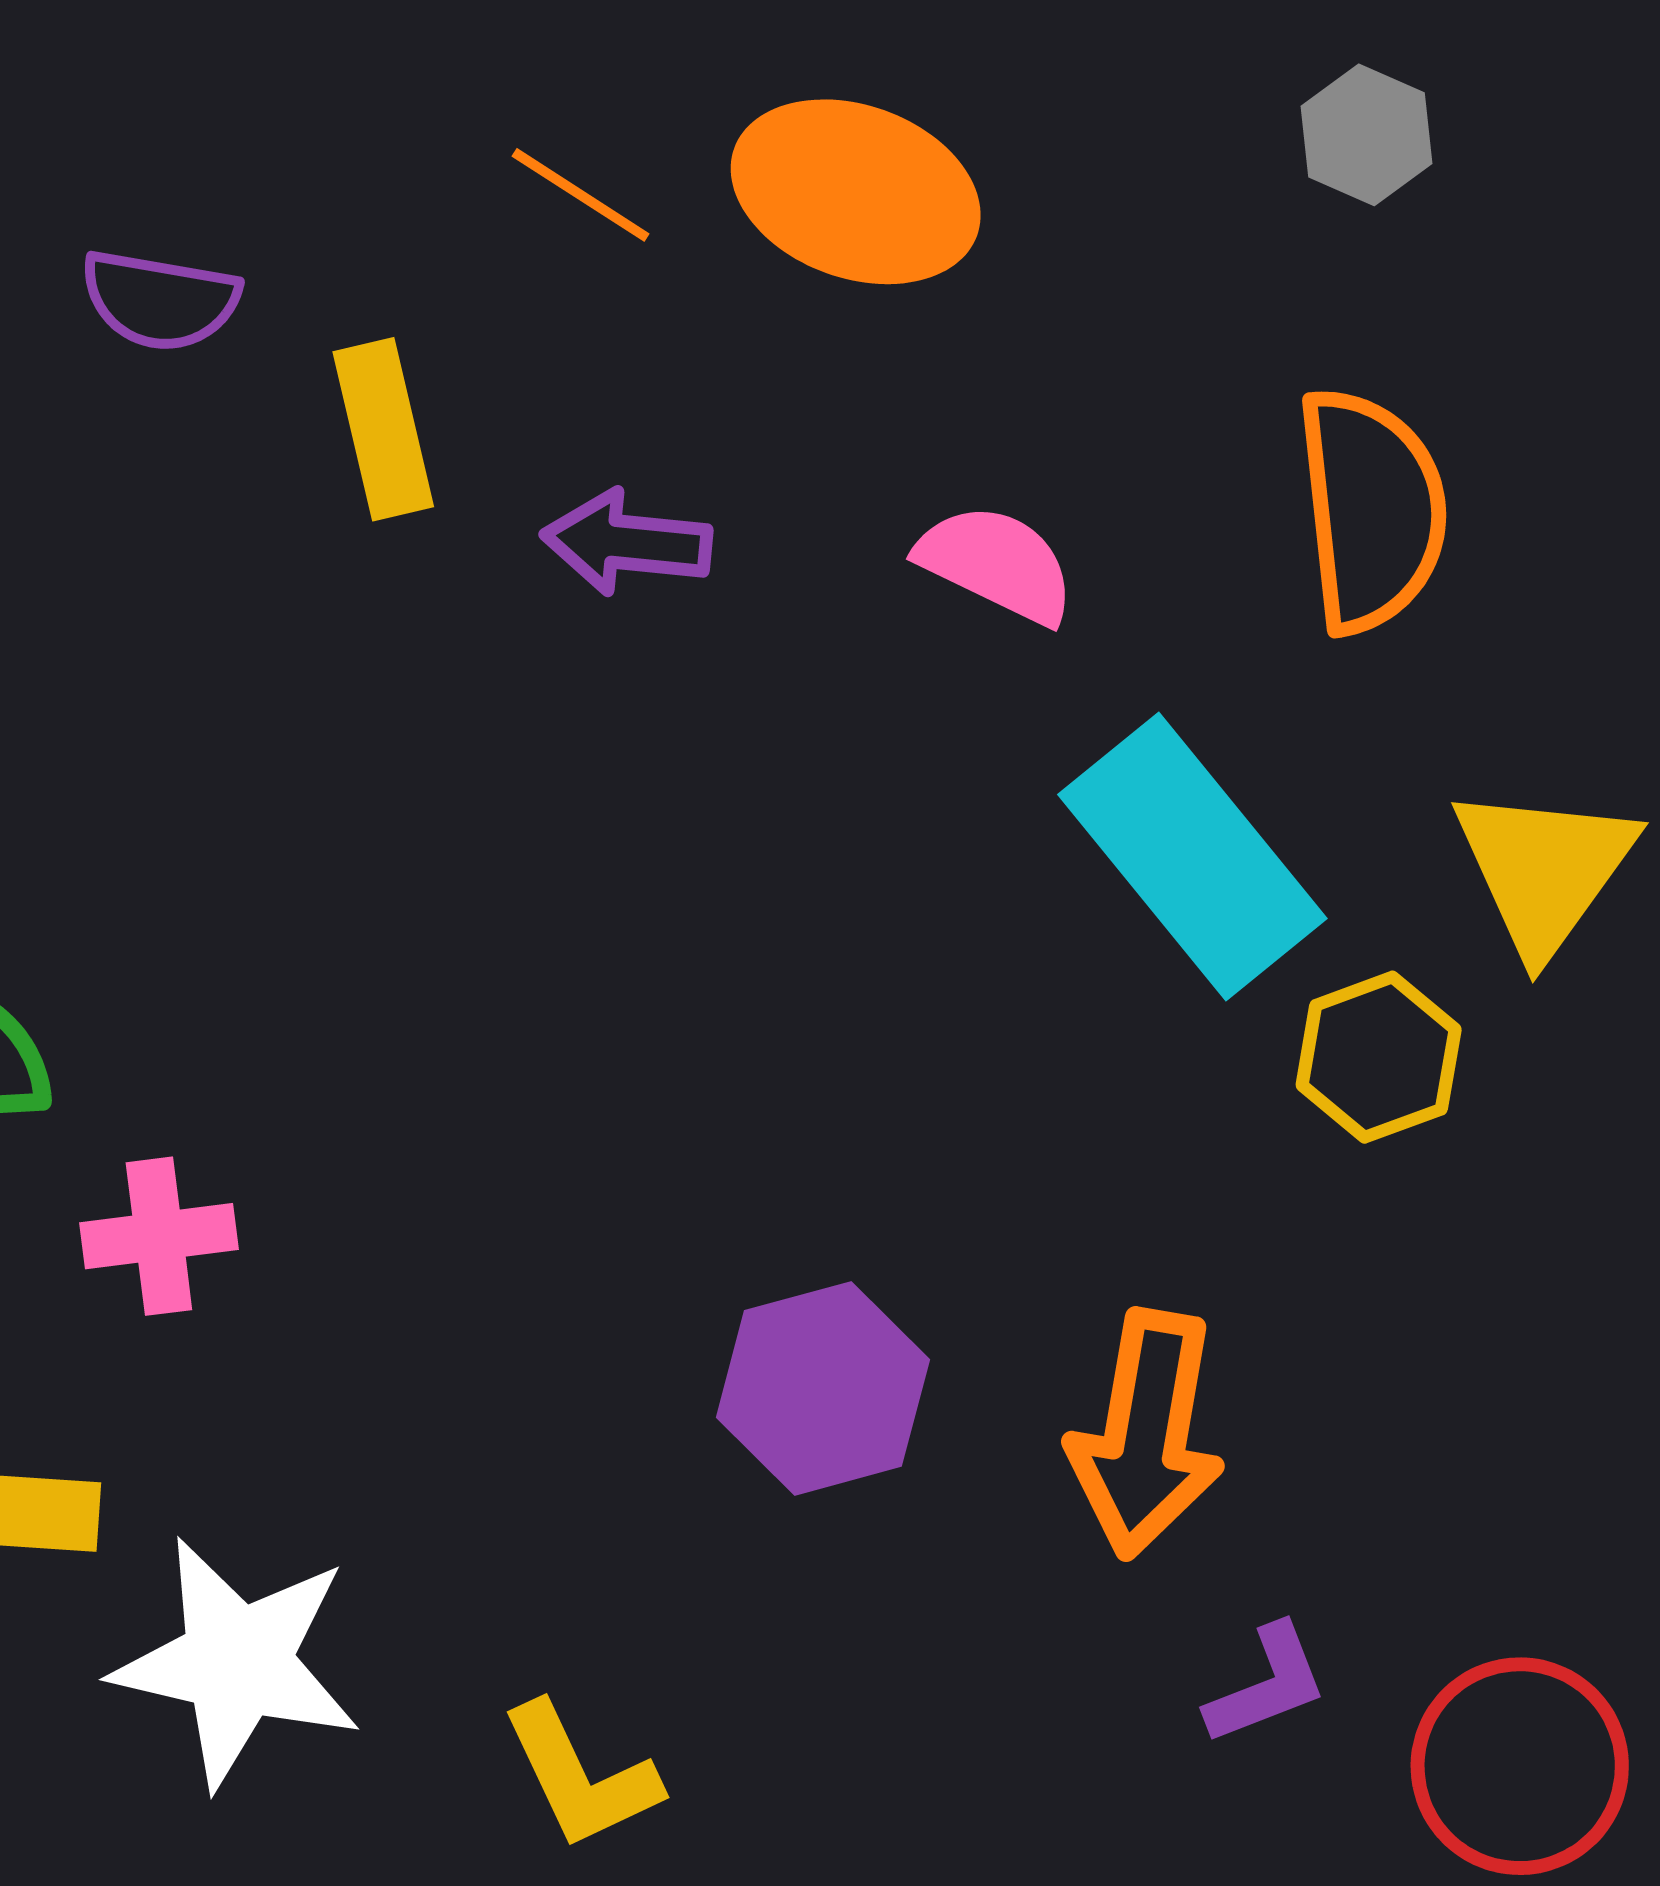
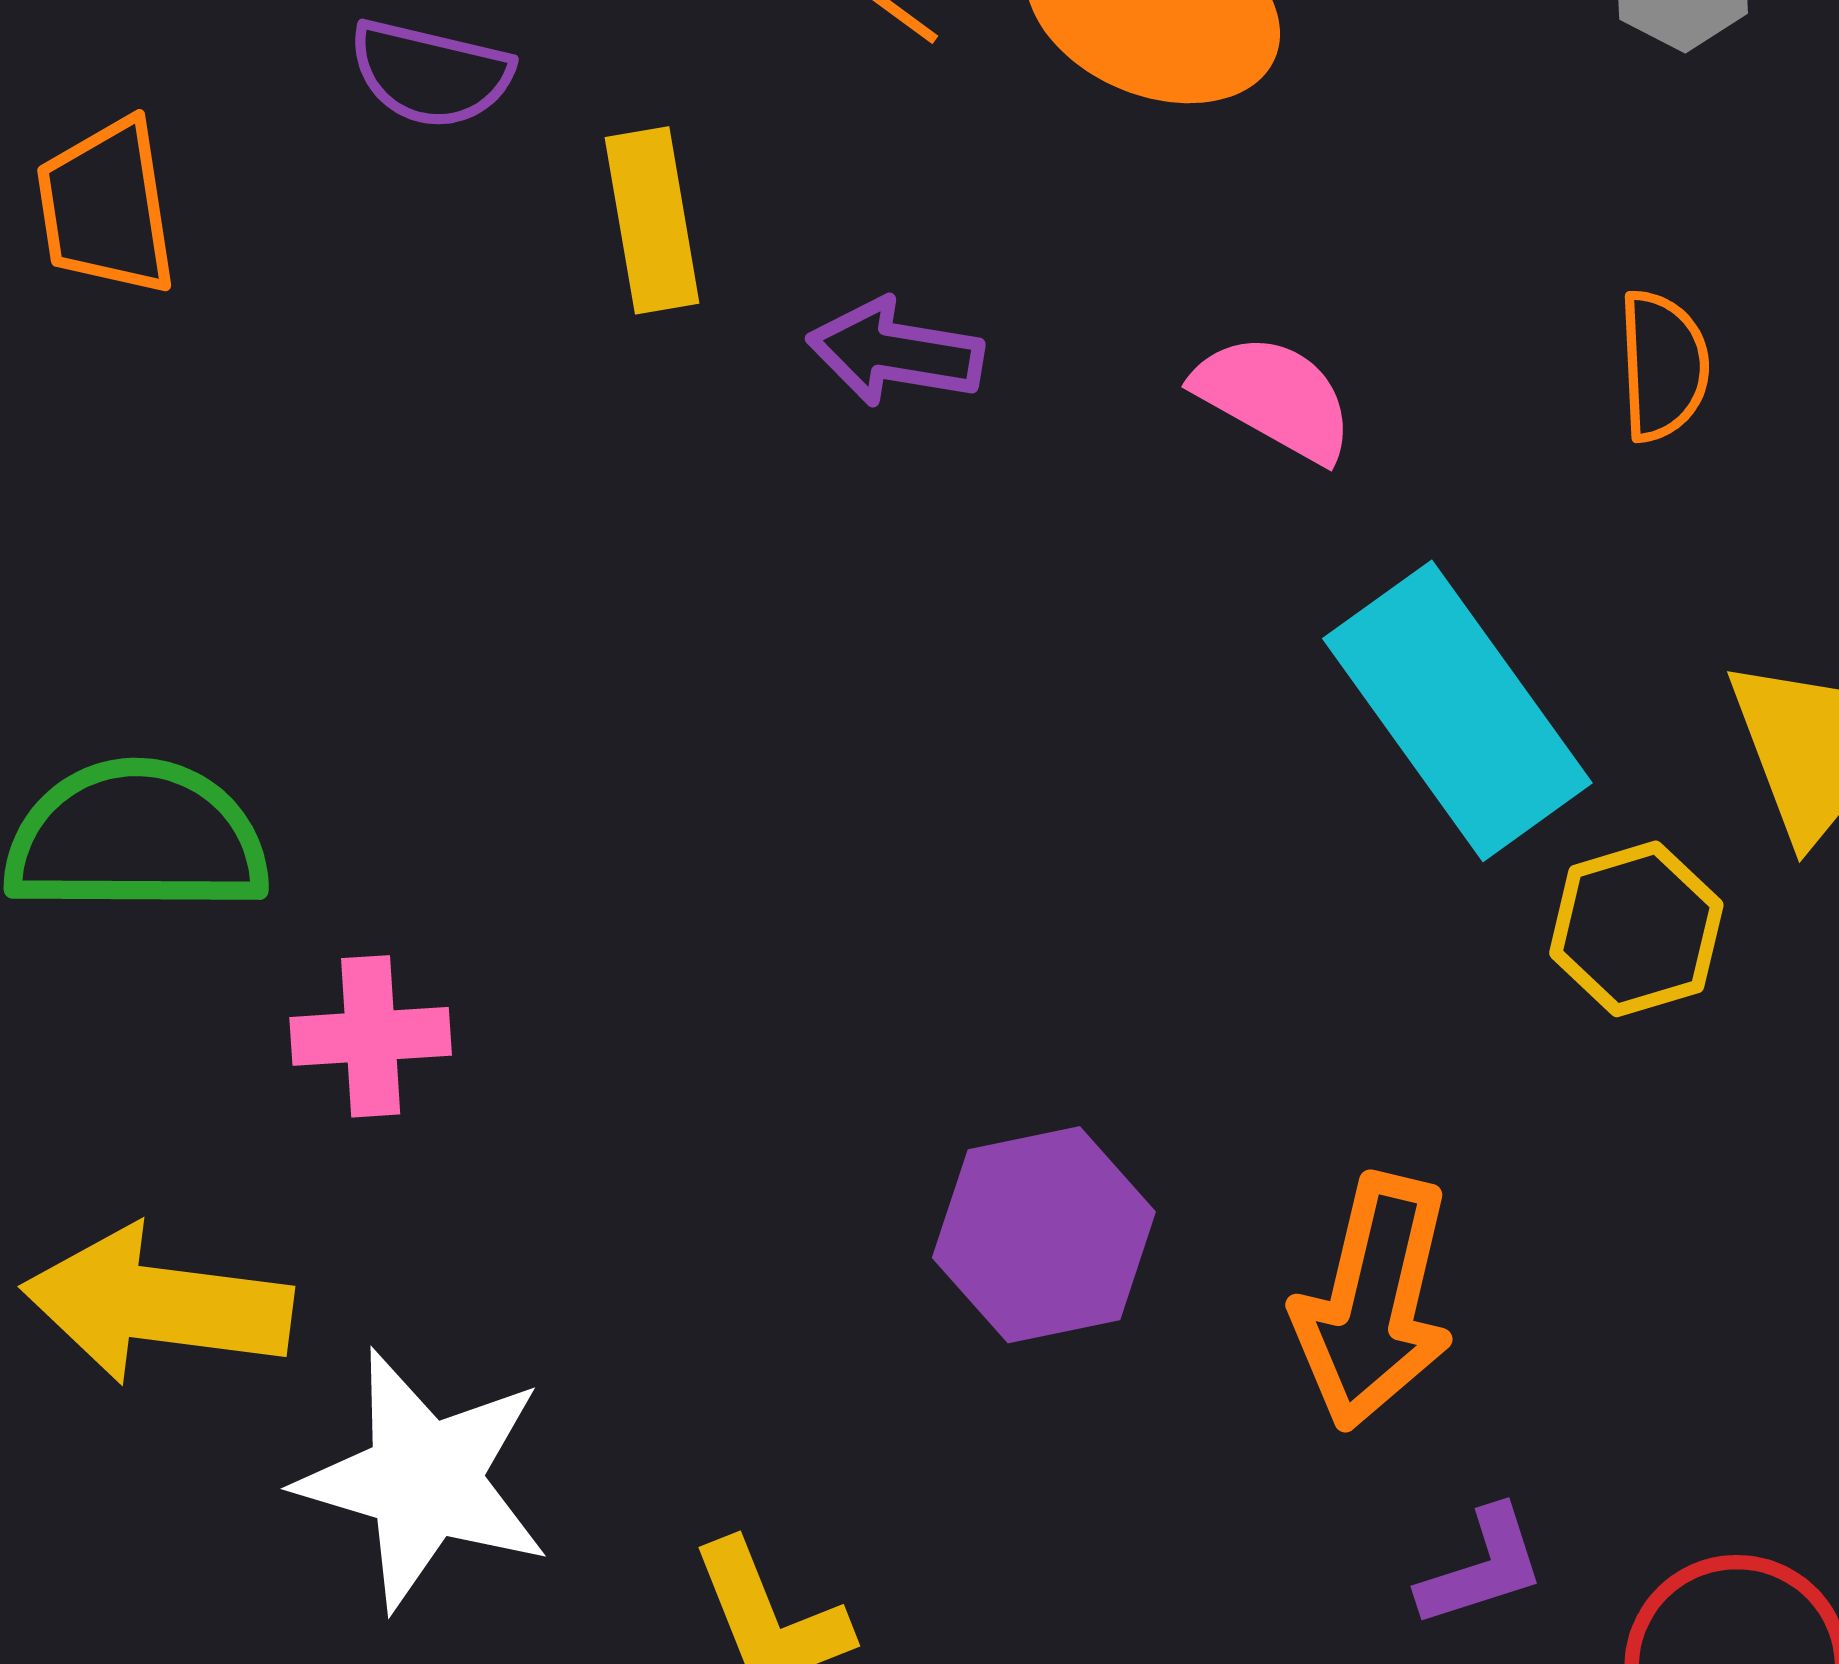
orange semicircle: (1371, 510) -> (1663, 366), size x0.6

